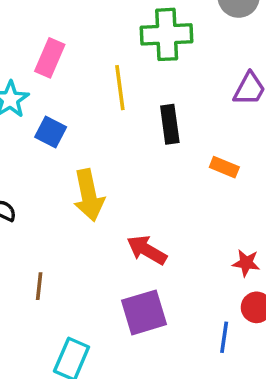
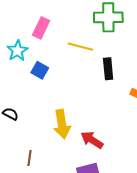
yellow line: (120, 88) -> (80, 47), turned -70
yellow arrow: (89, 195) -> (62, 124), moved

